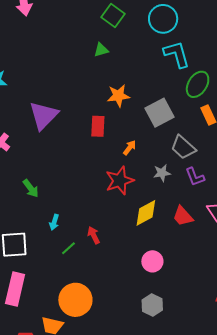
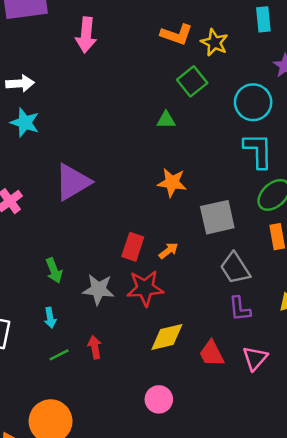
red rectangle: (98, 126) -> (133, 247), moved
gray star: (162, 173) -> (98, 289), moved, size x1.4
green arrow: (31, 188) -> (54, 270), moved
cyan arrow: (54, 222) -> (50, 318), turned -42

